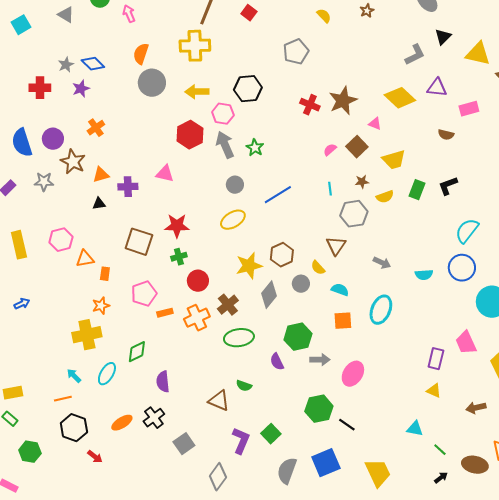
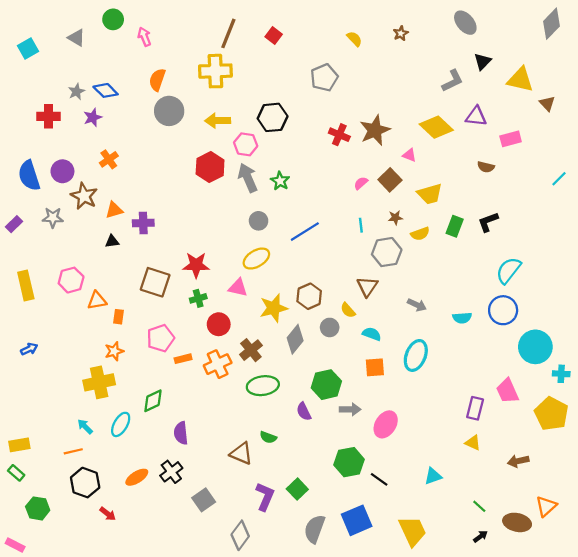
pink triangle: (165, 174) -> (238, 288), moved
cyan triangle: (415, 429) -> (433, 476), moved, turned -30

